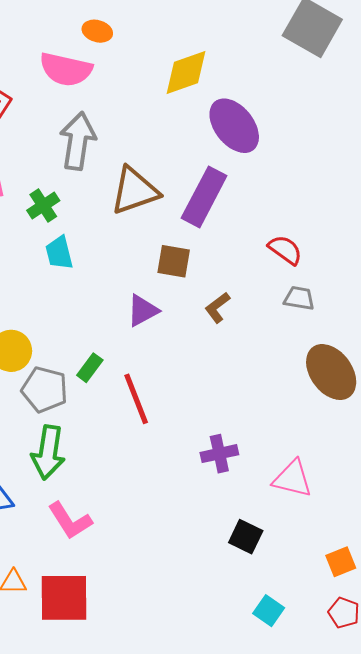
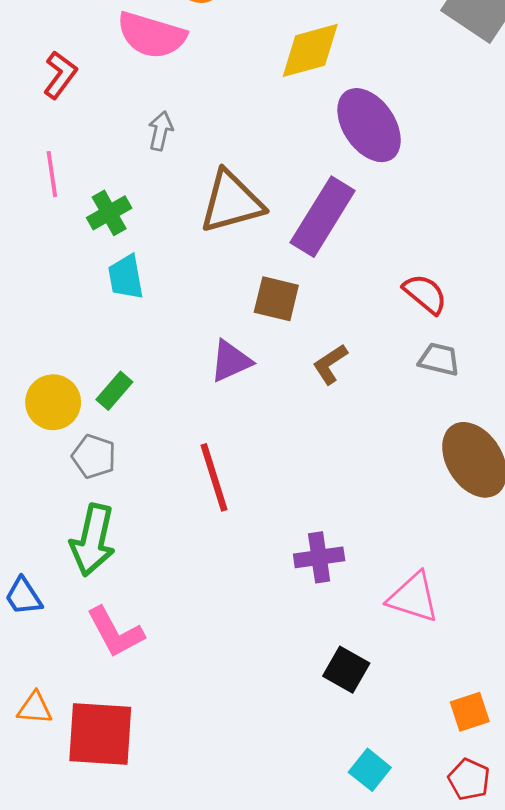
gray arrow: (78, 141) -> (161, 131), size x0.5
green rectangle: (90, 368) -> (114, 391), moved
gray pentagon: (45, 390) -> (94, 457), size x0.7

